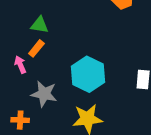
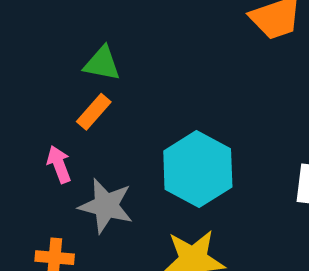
pink arrow: (20, 65) -> (59, 164), moved

